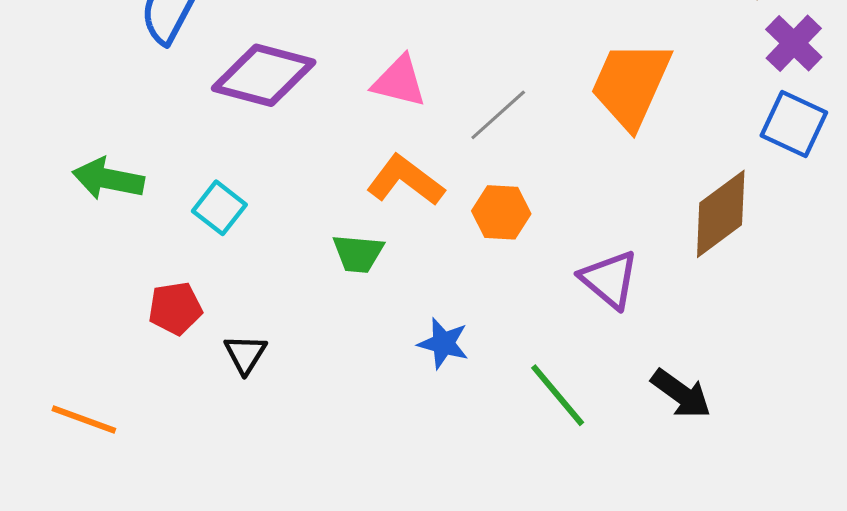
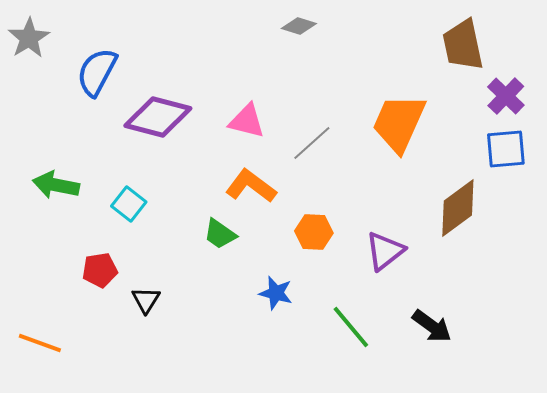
blue square: (794, 124) -> (506, 149), turned -30
orange hexagon: (501, 212) -> (314, 232), moved
green trapezoid: (358, 253) -> (220, 234), turned 30
purple triangle: (609, 279) -> (385, 251), turned 42

